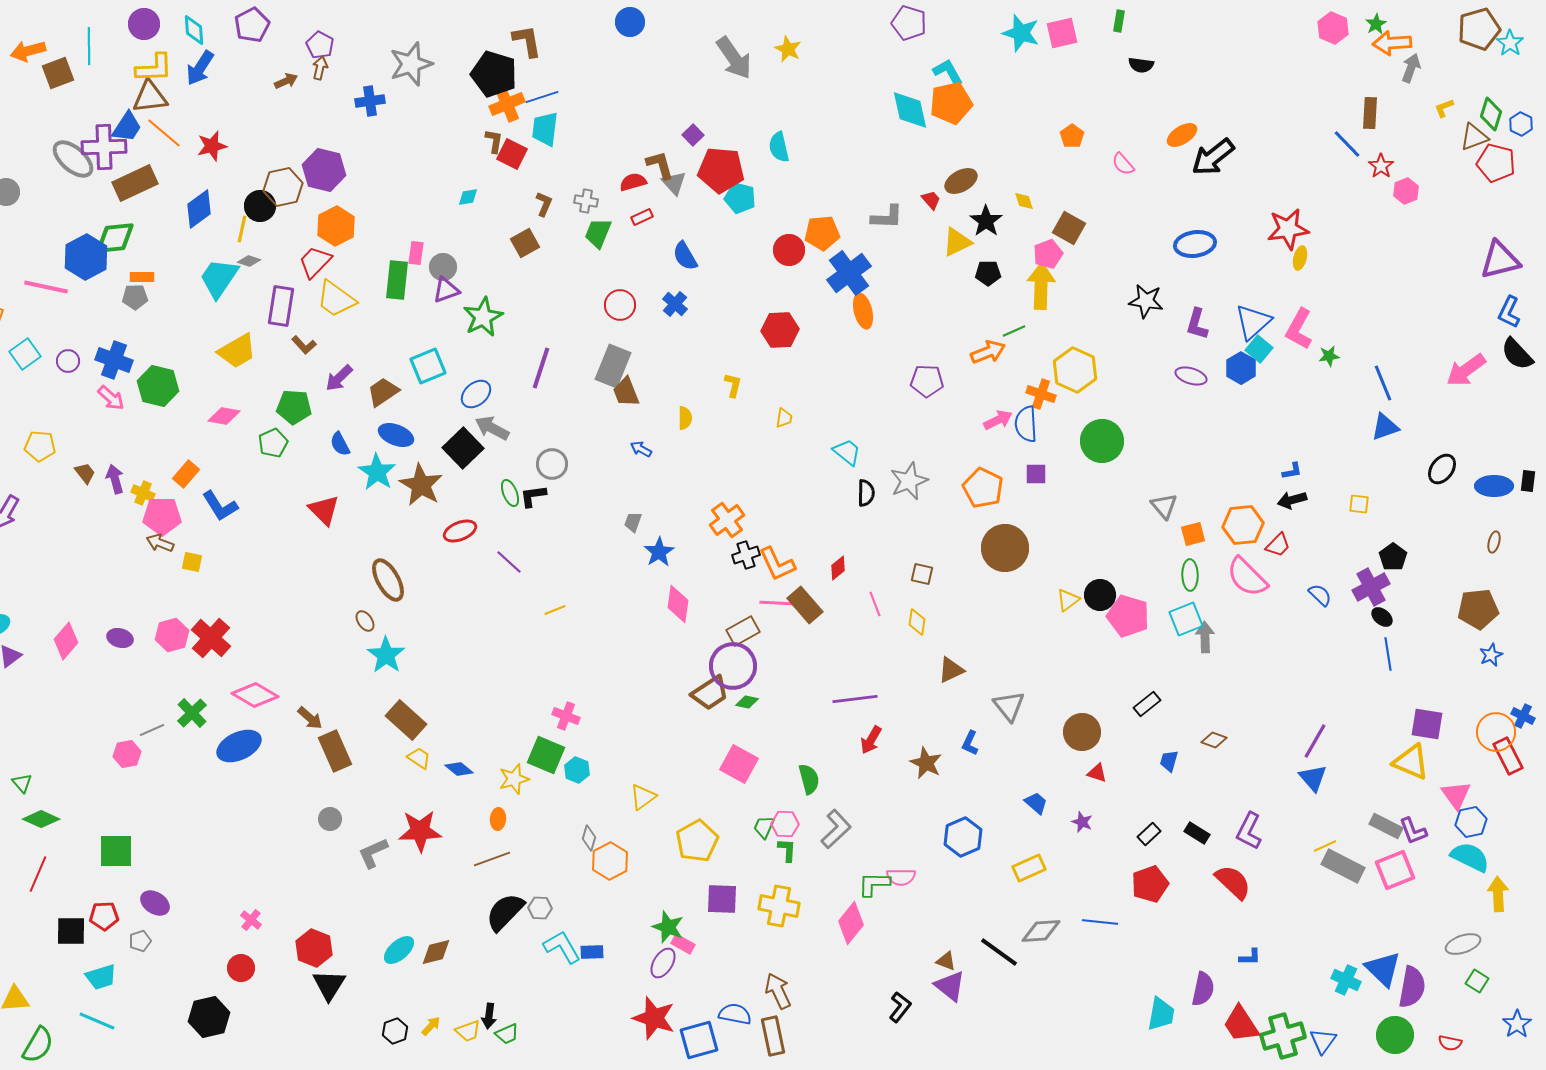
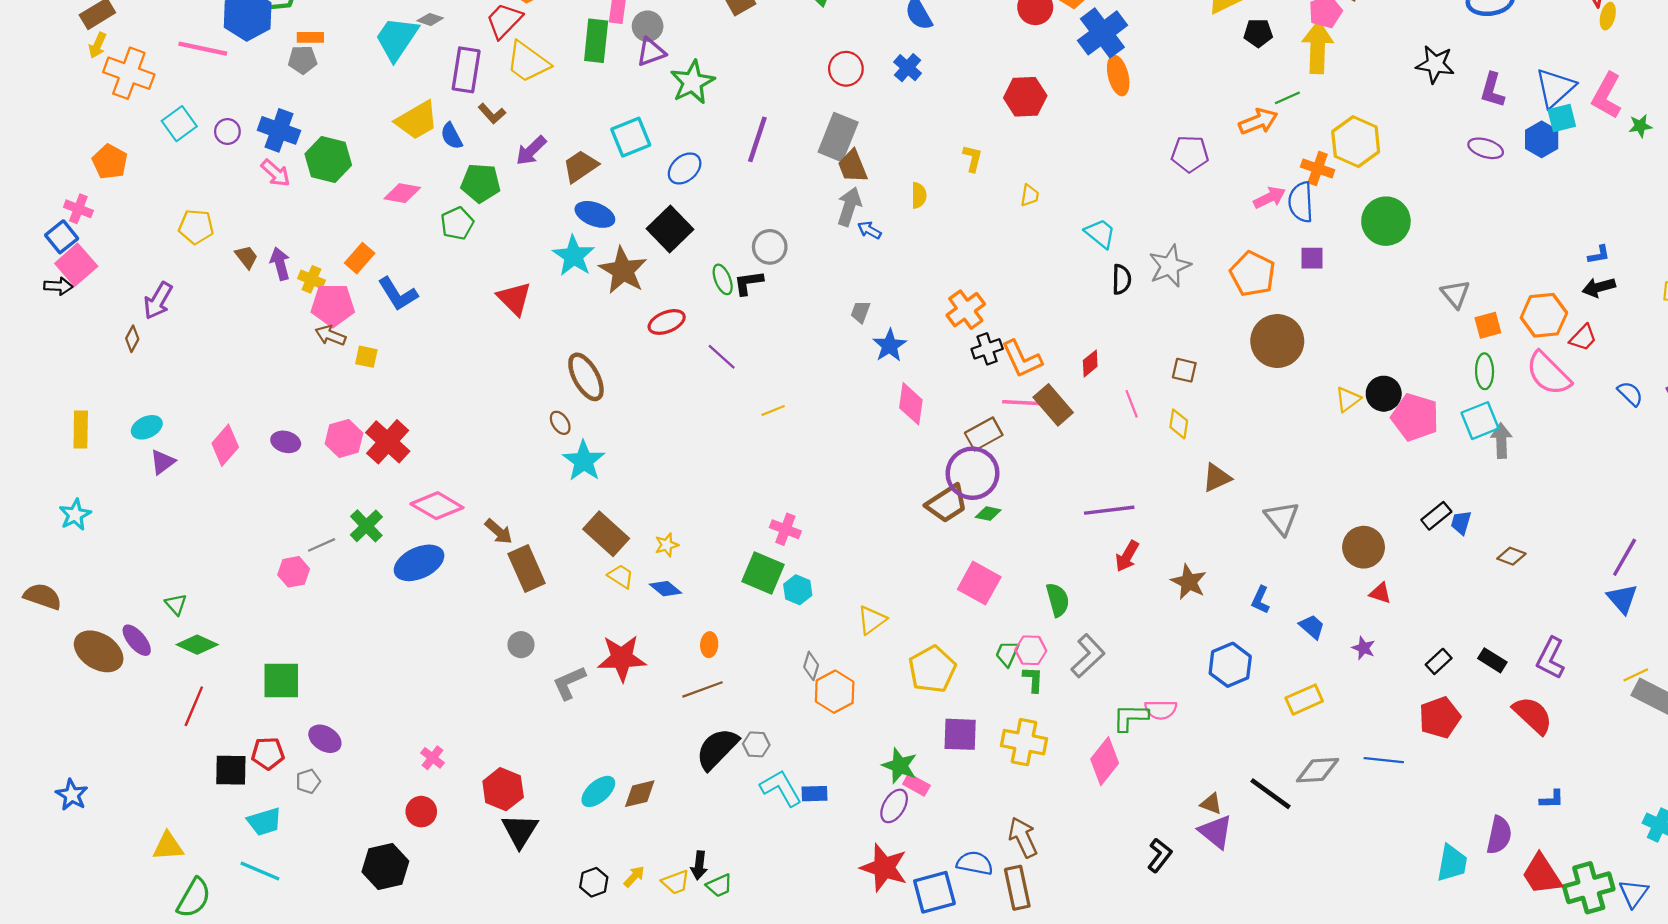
cyan square: (1259, 349) -> (1562, 118), turned 36
gray arrow: (492, 428) -> (849, 207), moved, turned 80
blue semicircle: (340, 444) -> (452, 136), moved
blue L-shape: (970, 743) -> (1260, 600), moved
blue trapezoid: (1169, 761) -> (1461, 523), moved
yellow star: (514, 779) -> (667, 545), moved, size x0.7

